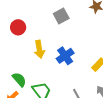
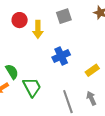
yellow arrow: (39, 49) -> (38, 29), moved

